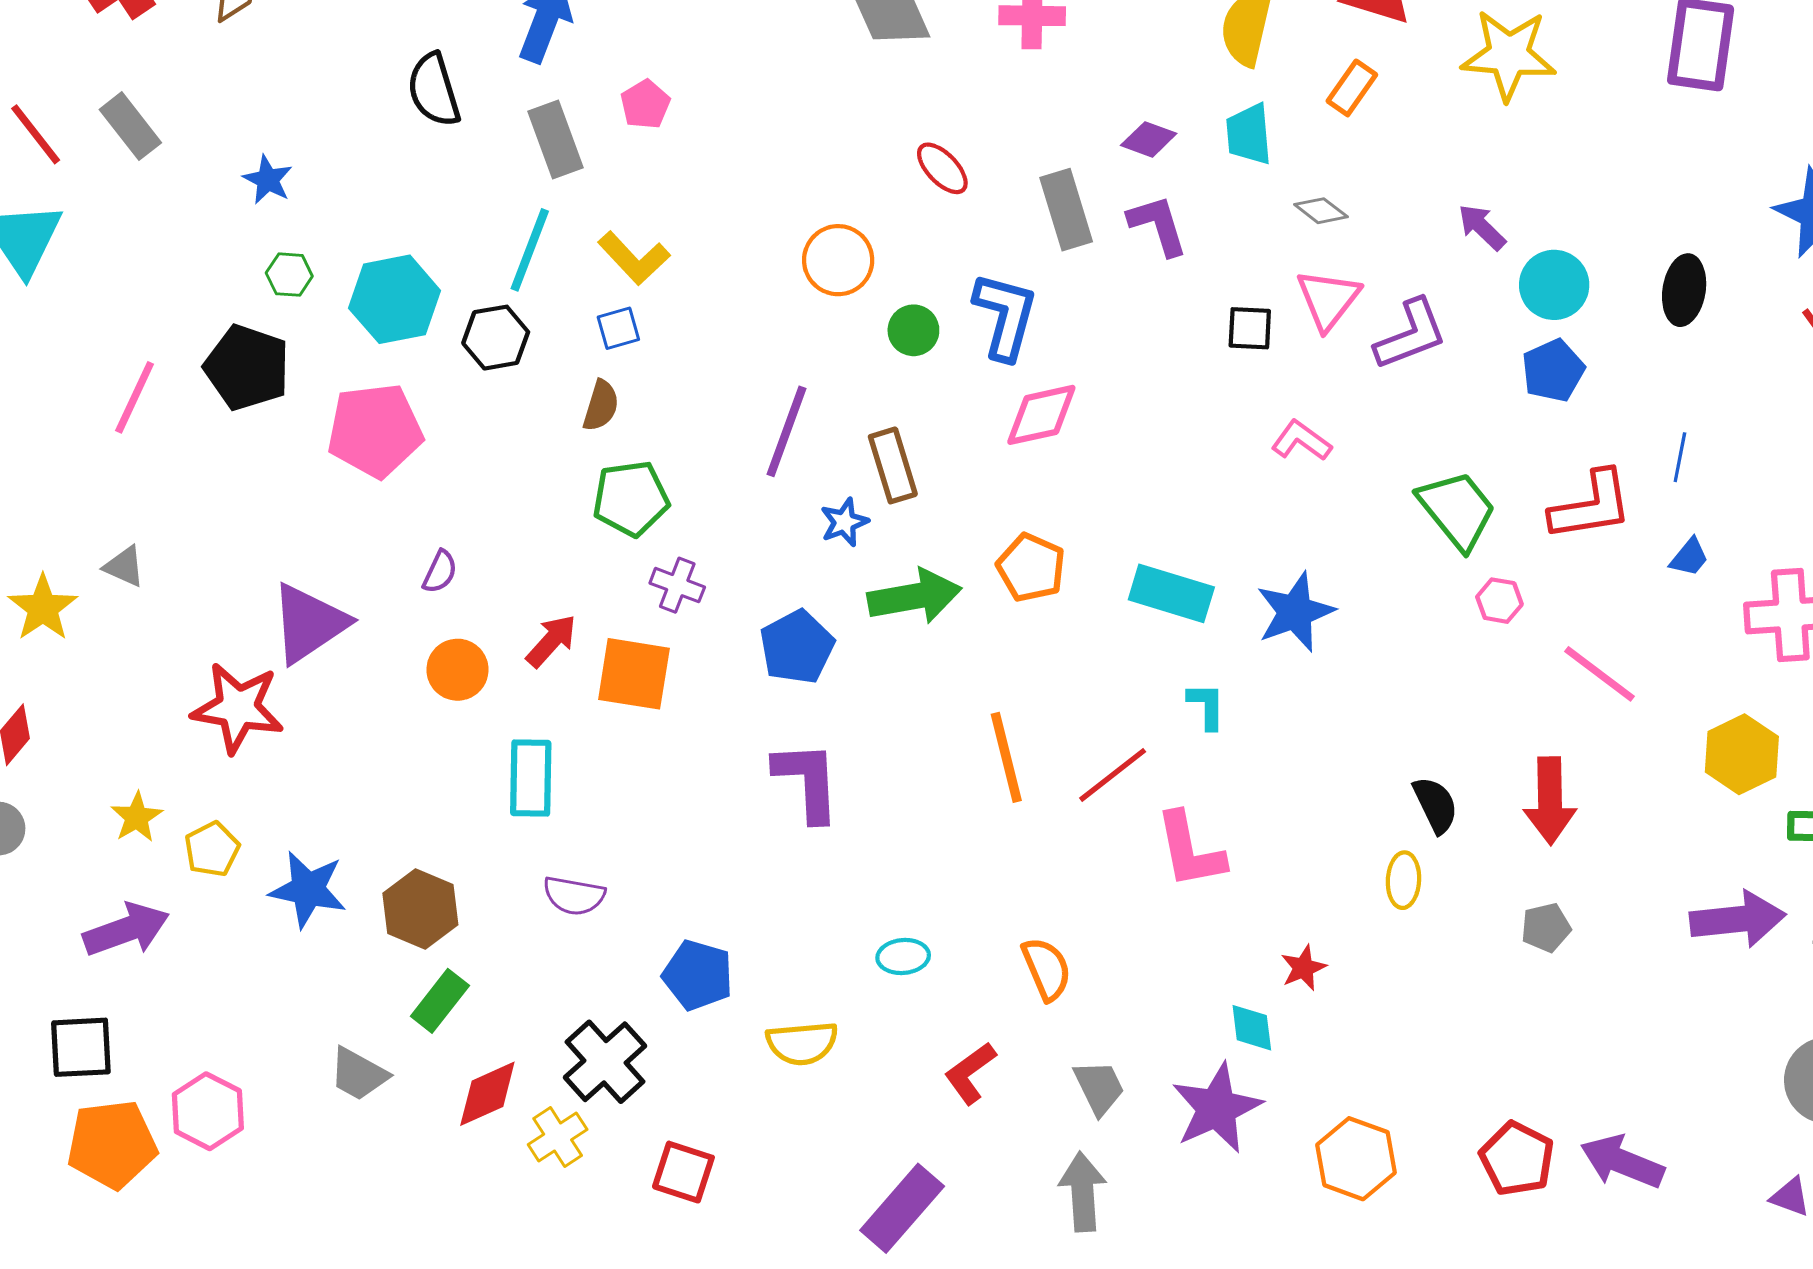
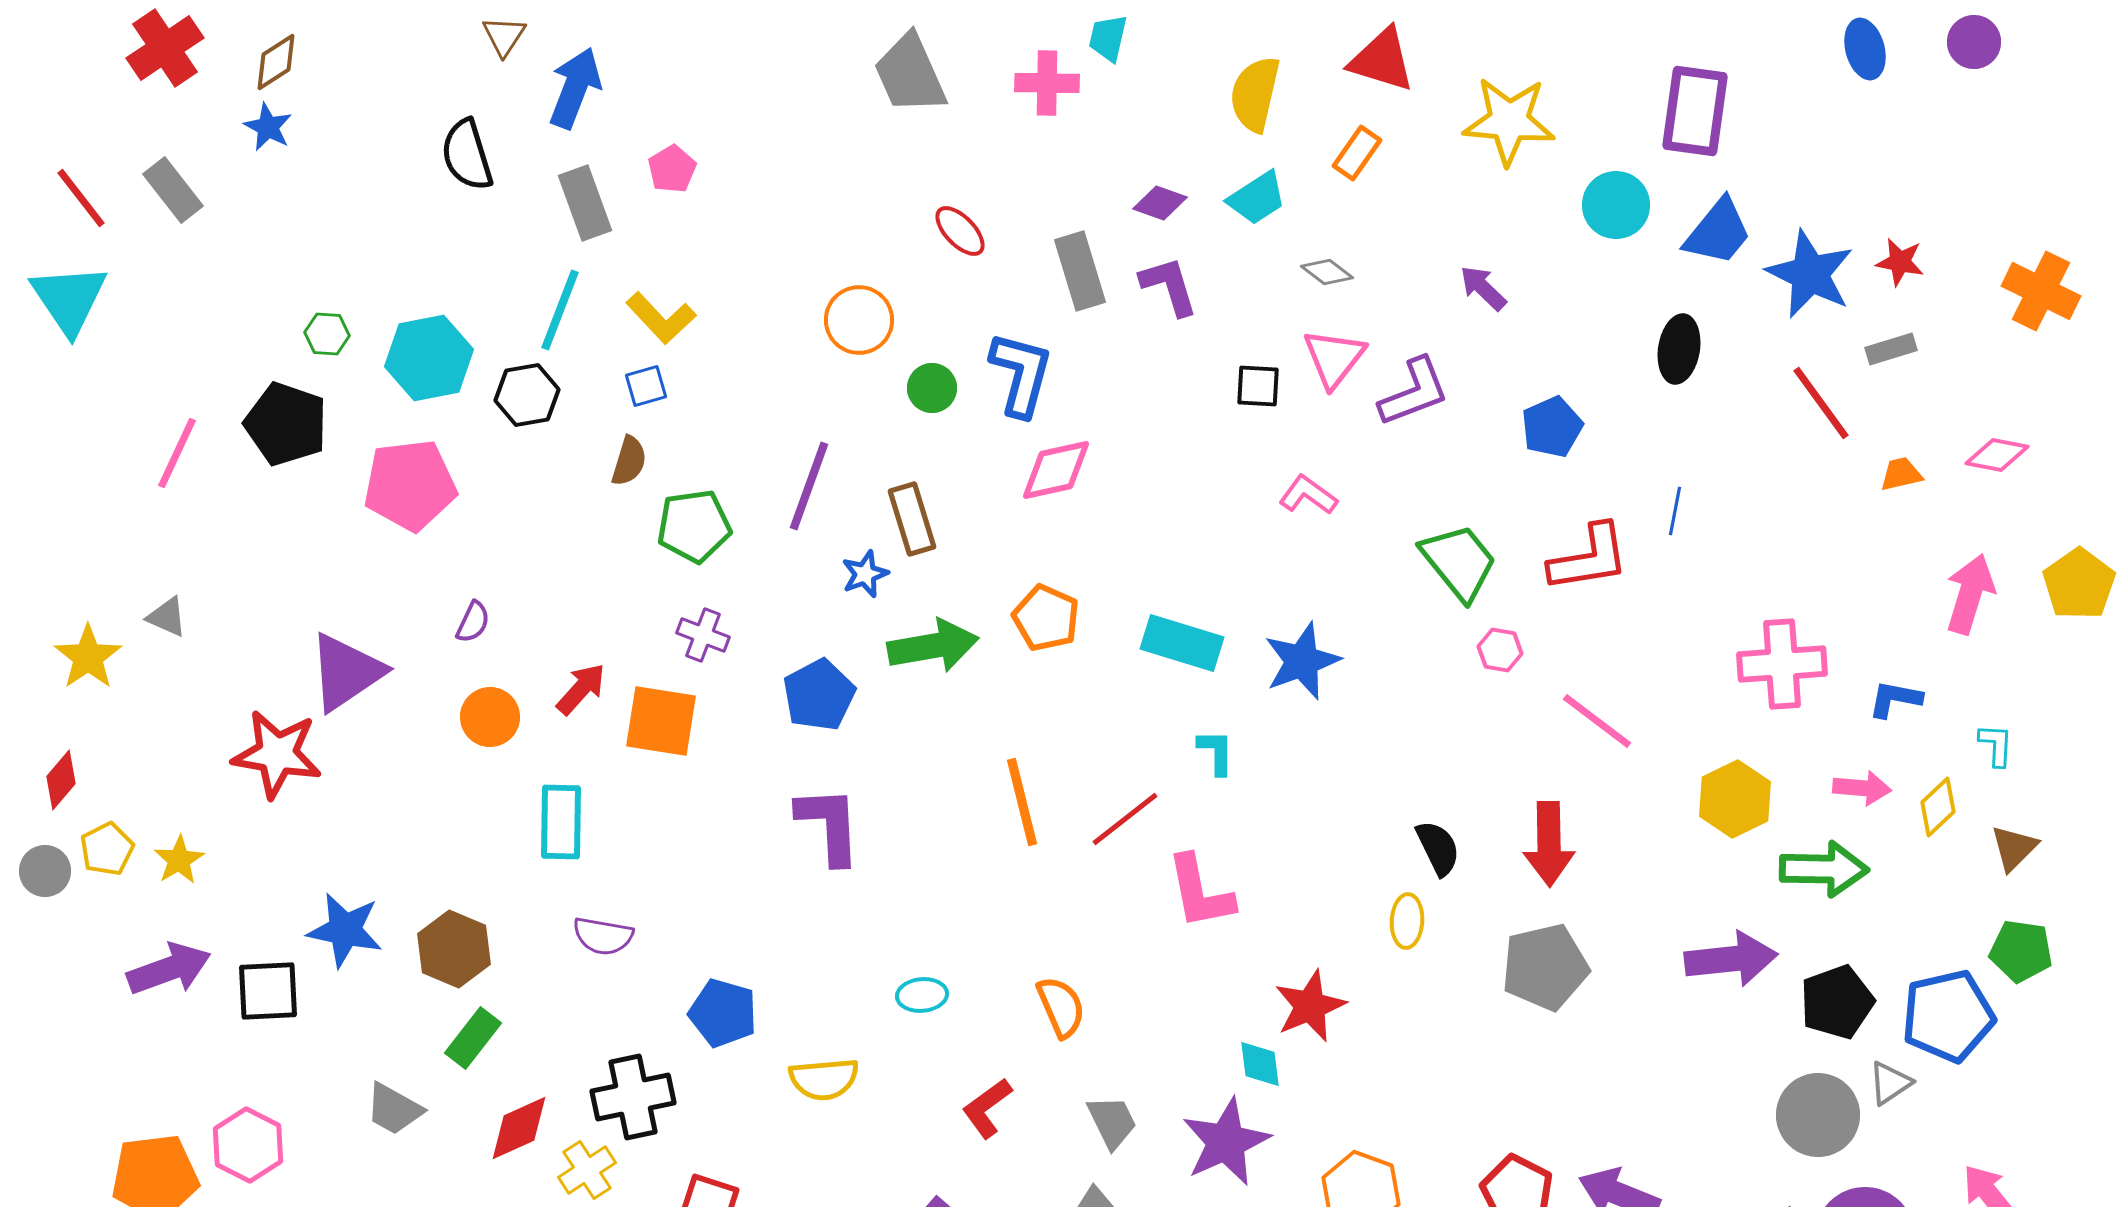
cyan trapezoid: (1249, 134) -> (1257, 198), turned -118
blue star: (268, 180) -> (268, 127), moved
cyan circle: (1554, 285) -> (1616, 205), moved
green pentagon: (631, 498) -> (694, 526), moved
blue trapezoid: (1689, 557) -> (1718, 232), moved, size x1.8
yellow pentagon: (212, 849) -> (107, 849), moved
gray pentagon: (1546, 928) -> (1545, 967), size x1.8
red star: (1303, 968) -> (1310, 1006), size x1.6
black square: (81, 1047) -> (268, 991), moved
black cross: (605, 1062) -> (633, 1097), turned 30

